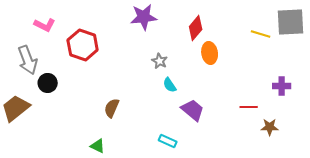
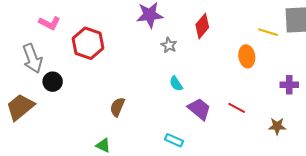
orange ellipse: (210, 53) -> (247, 56), moved
gray star: (160, 61) -> (169, 45), moved
red line: (249, 107) -> (237, 108), moved, turned 30

